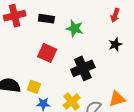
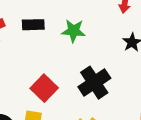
red square: (47, 53) -> (44, 88), moved, turned 30

